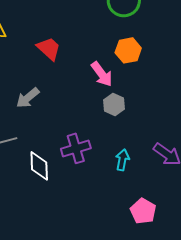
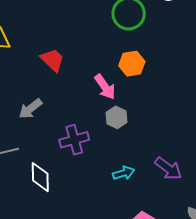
purple cross: (76, 148) -> (74, 140), moved
cyan arrow: (122, 160) -> (124, 173), turned 60

